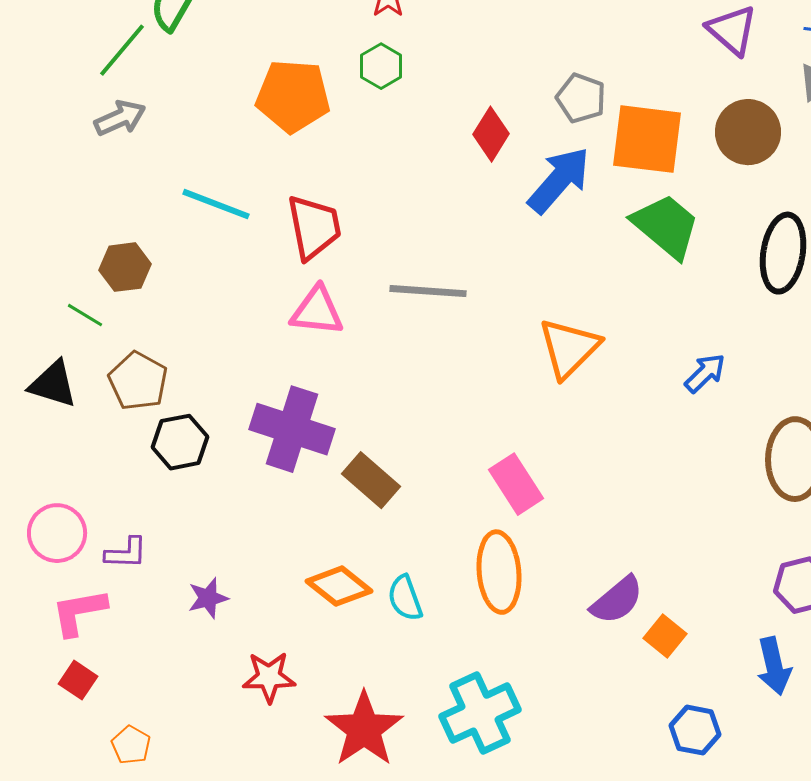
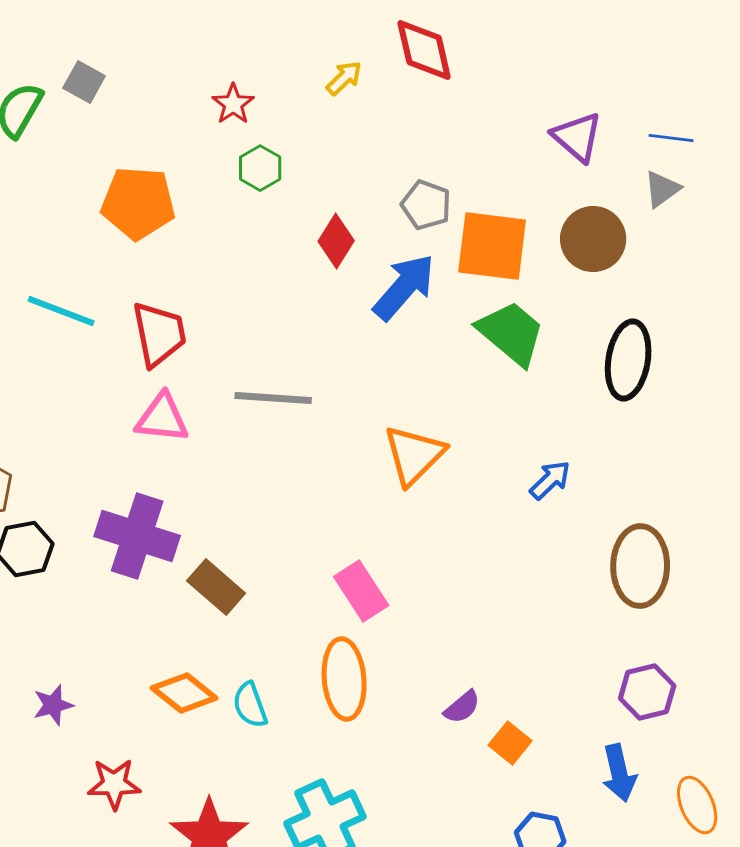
green hexagon: (381, 66) -> (260, 168), moved
purple semicircle: (617, 600) -> (462, 707), size x0.7

